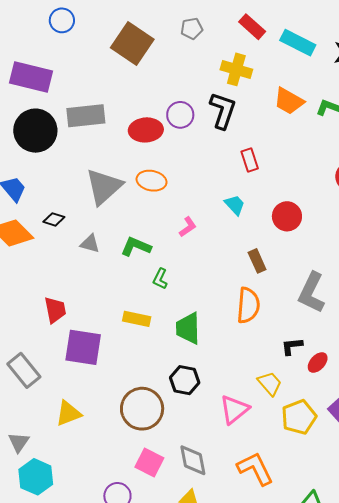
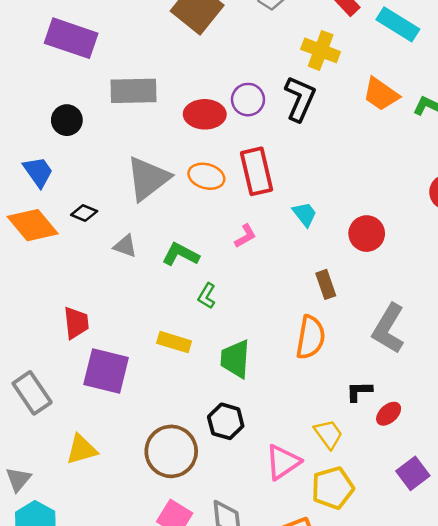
black circle: (35, 131) -> (67, 120), moved, size x0.6
red rectangle: (250, 160) -> (257, 171), moved, size x1.6
yellow pentagon: (299, 417) -> (333, 488), moved

